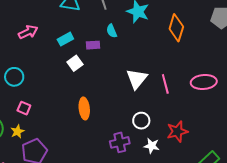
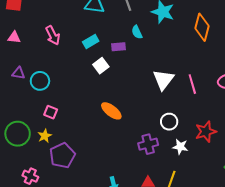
pink arrow: (28, 32) -> (53, 35), turned 90
orange ellipse: (84, 108) -> (111, 111), turned -45

